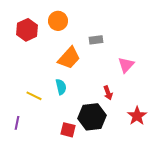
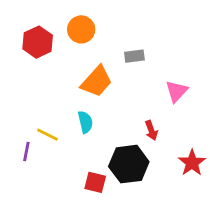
purple line: (17, 123) -> (26, 151), moved

